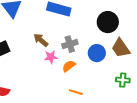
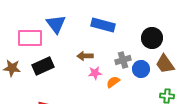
brown arrow: (41, 40) -> (85, 56), turned -42
gray cross: (70, 44) -> (123, 60), moved

